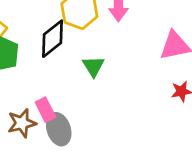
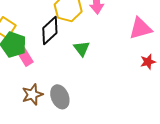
pink rectangle: (45, 110) -> (25, 57), moved

